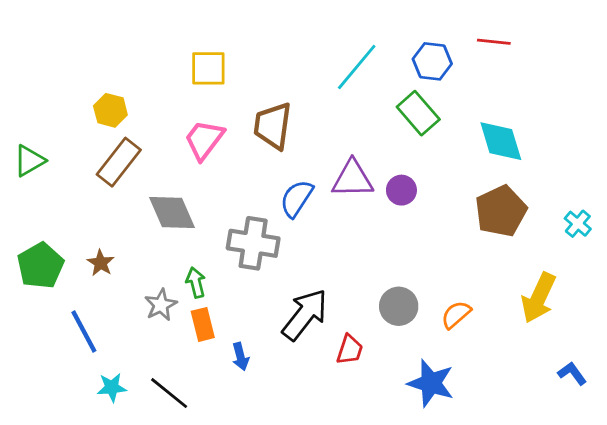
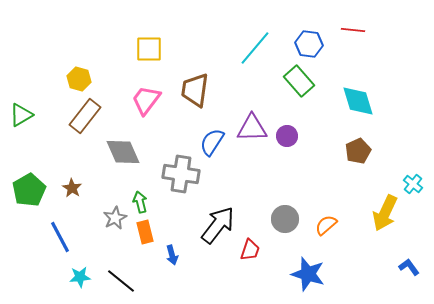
brown pentagon: (501, 211) -> (358, 151), size x0.7
cyan cross: (578, 224) -> (413, 184), moved

